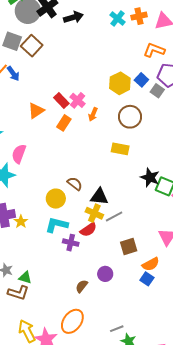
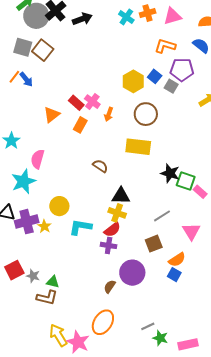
yellow rectangle: (120, 149) -> (138, 147), size x1.4
brown semicircle: (75, 184) -> (100, 166), moved
yellow circle: (56, 199) -> (59, 206), moved
gray line: (114, 217) -> (162, 216), moved
purple cross: (71, 243) -> (109, 245), moved
purple circle: (105, 274) -> (132, 273), size x1.6

